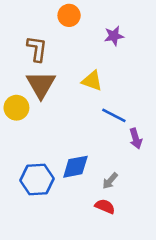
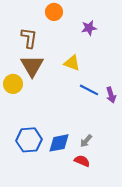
purple arrow: (136, 138) -> (111, 95), moved
blue diamond: (75, 167) -> (59, 143), moved

